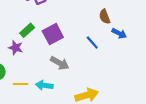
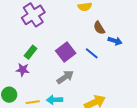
purple square: (53, 34) -> (66, 52), moved
gray arrow: (60, 63) -> (65, 77), turned -54

